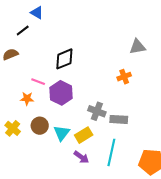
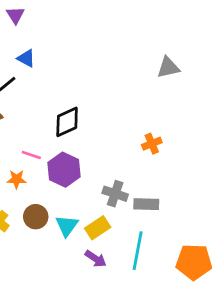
gray triangle: (138, 47) -> (168, 67), moved

